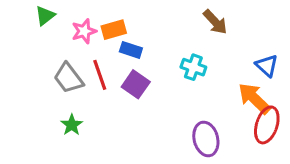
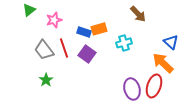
orange rectangle: (114, 30) -> (99, 29), moved
cyan cross: (193, 67) -> (124, 43), turned -35
red ellipse: (267, 125) -> (154, 86), moved

